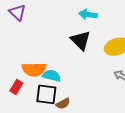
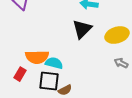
black triangle: (81, 40) -> (82, 29), turned 30

